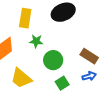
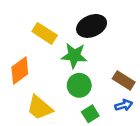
yellow rectangle: (25, 18) -> (45, 33), turned -66
green star: (36, 41) -> (74, 56), moved, size x1.5

